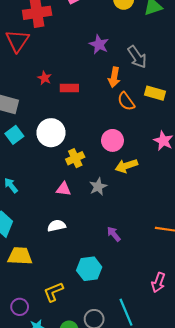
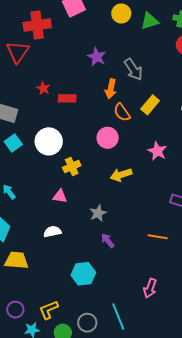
yellow rectangle: (155, 93) -> (150, 105), turned -66
pink circle: (112, 140) -> (108, 138), moved
gray star: (98, 187) -> (98, 213), moved
yellow L-shape: (53, 292) -> (49, 310), moved

